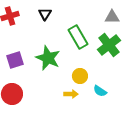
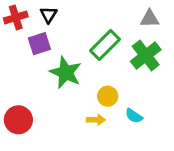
black triangle: (45, 14) -> (49, 15), moved
green rectangle: (78, 37) -> (105, 45), turned 75
purple square: (15, 60) -> (39, 44), moved

